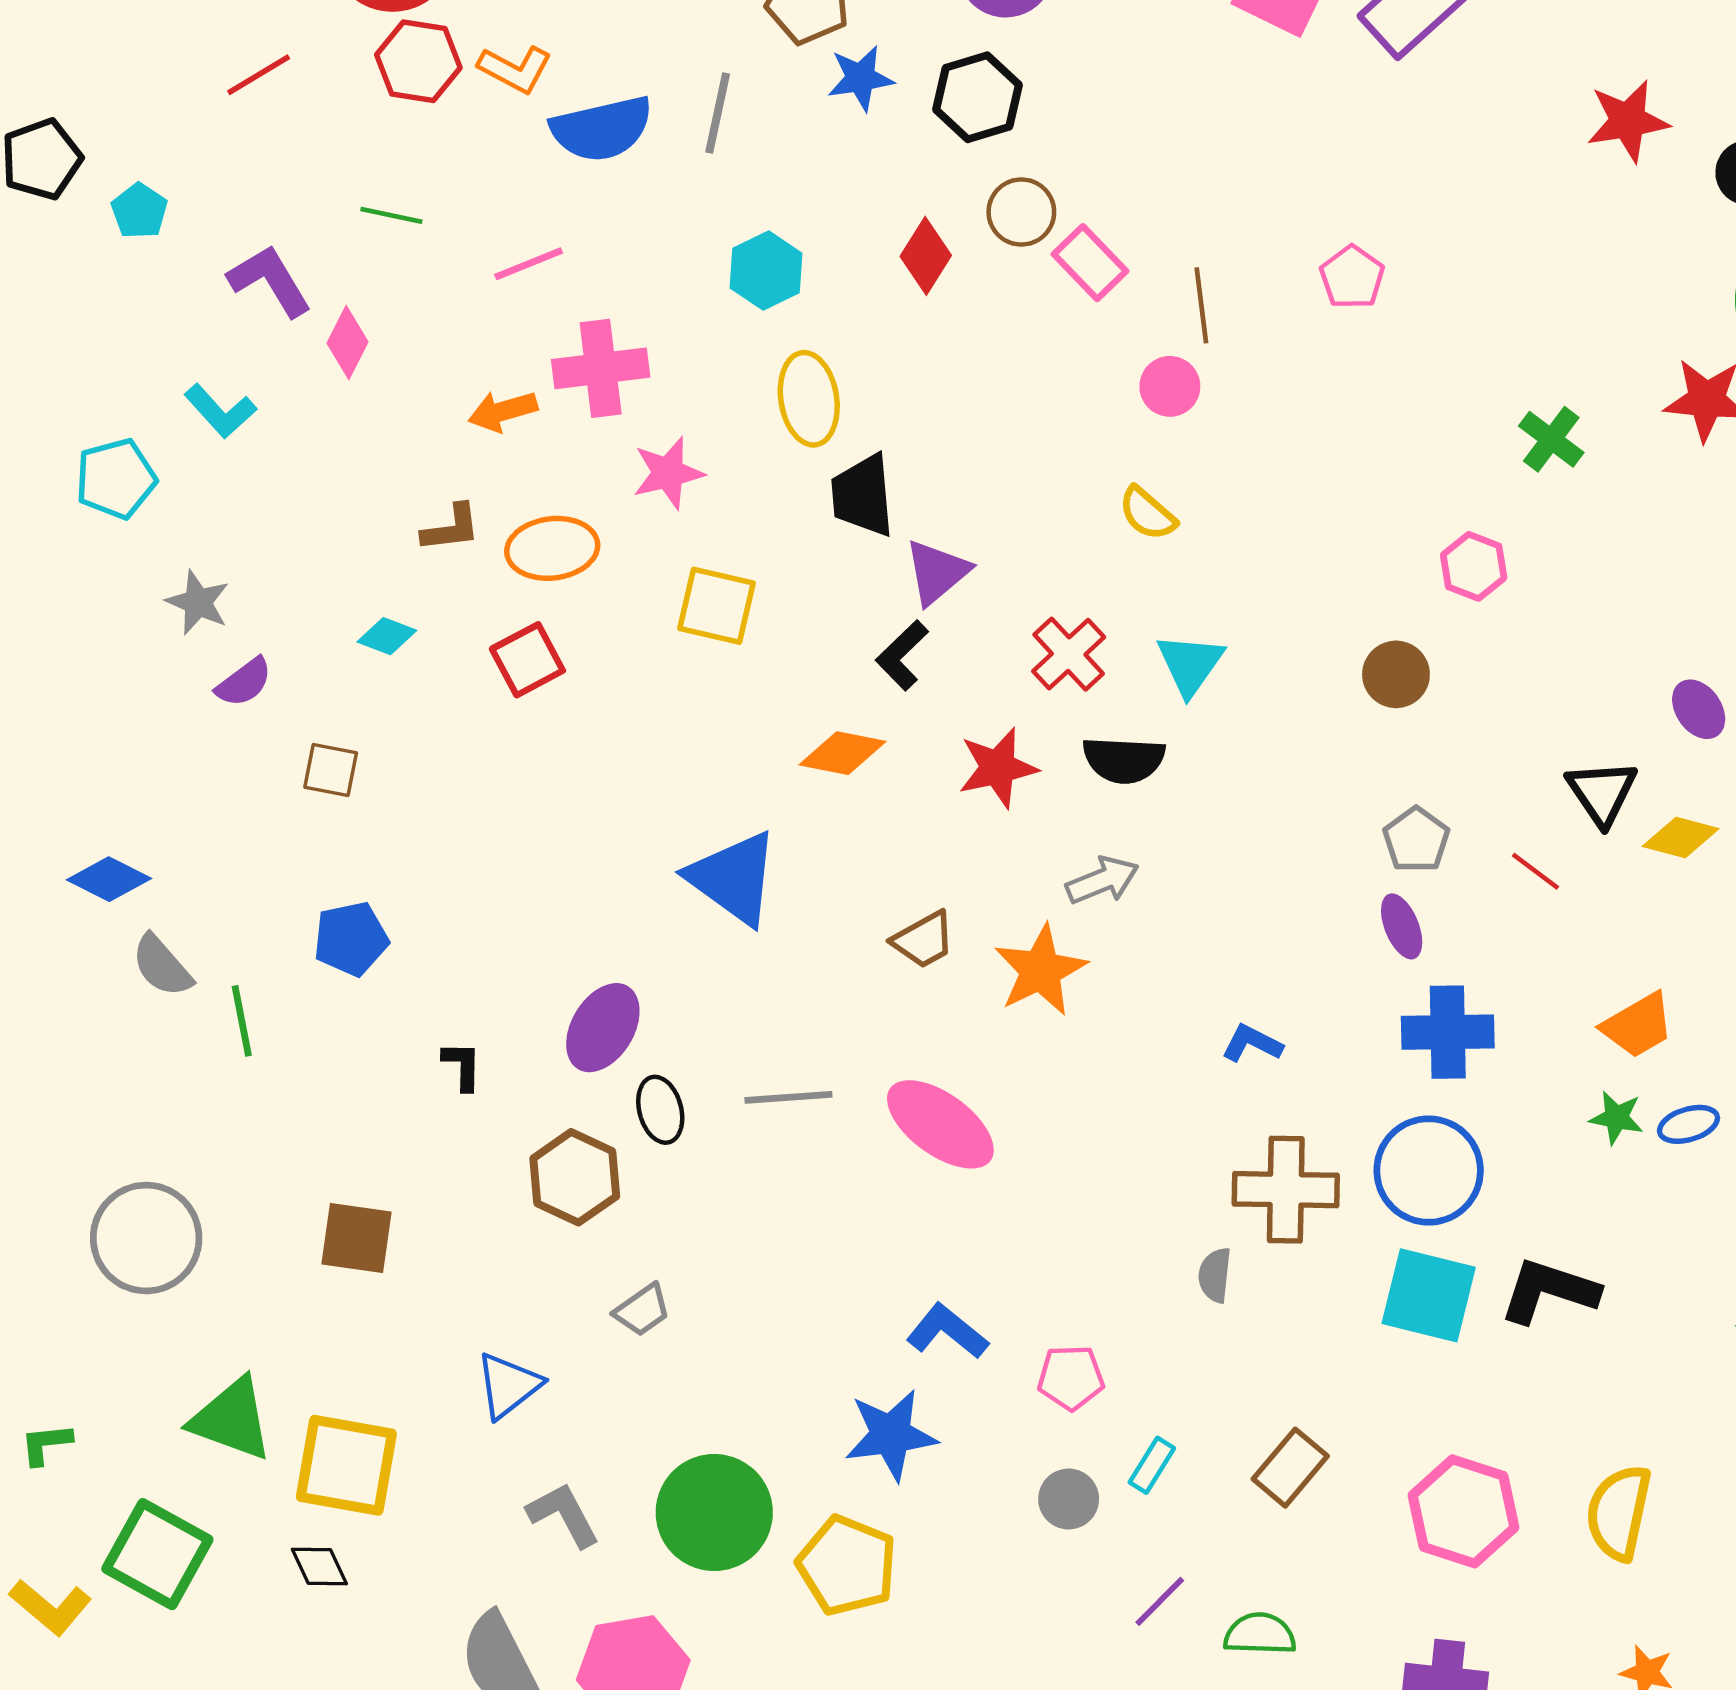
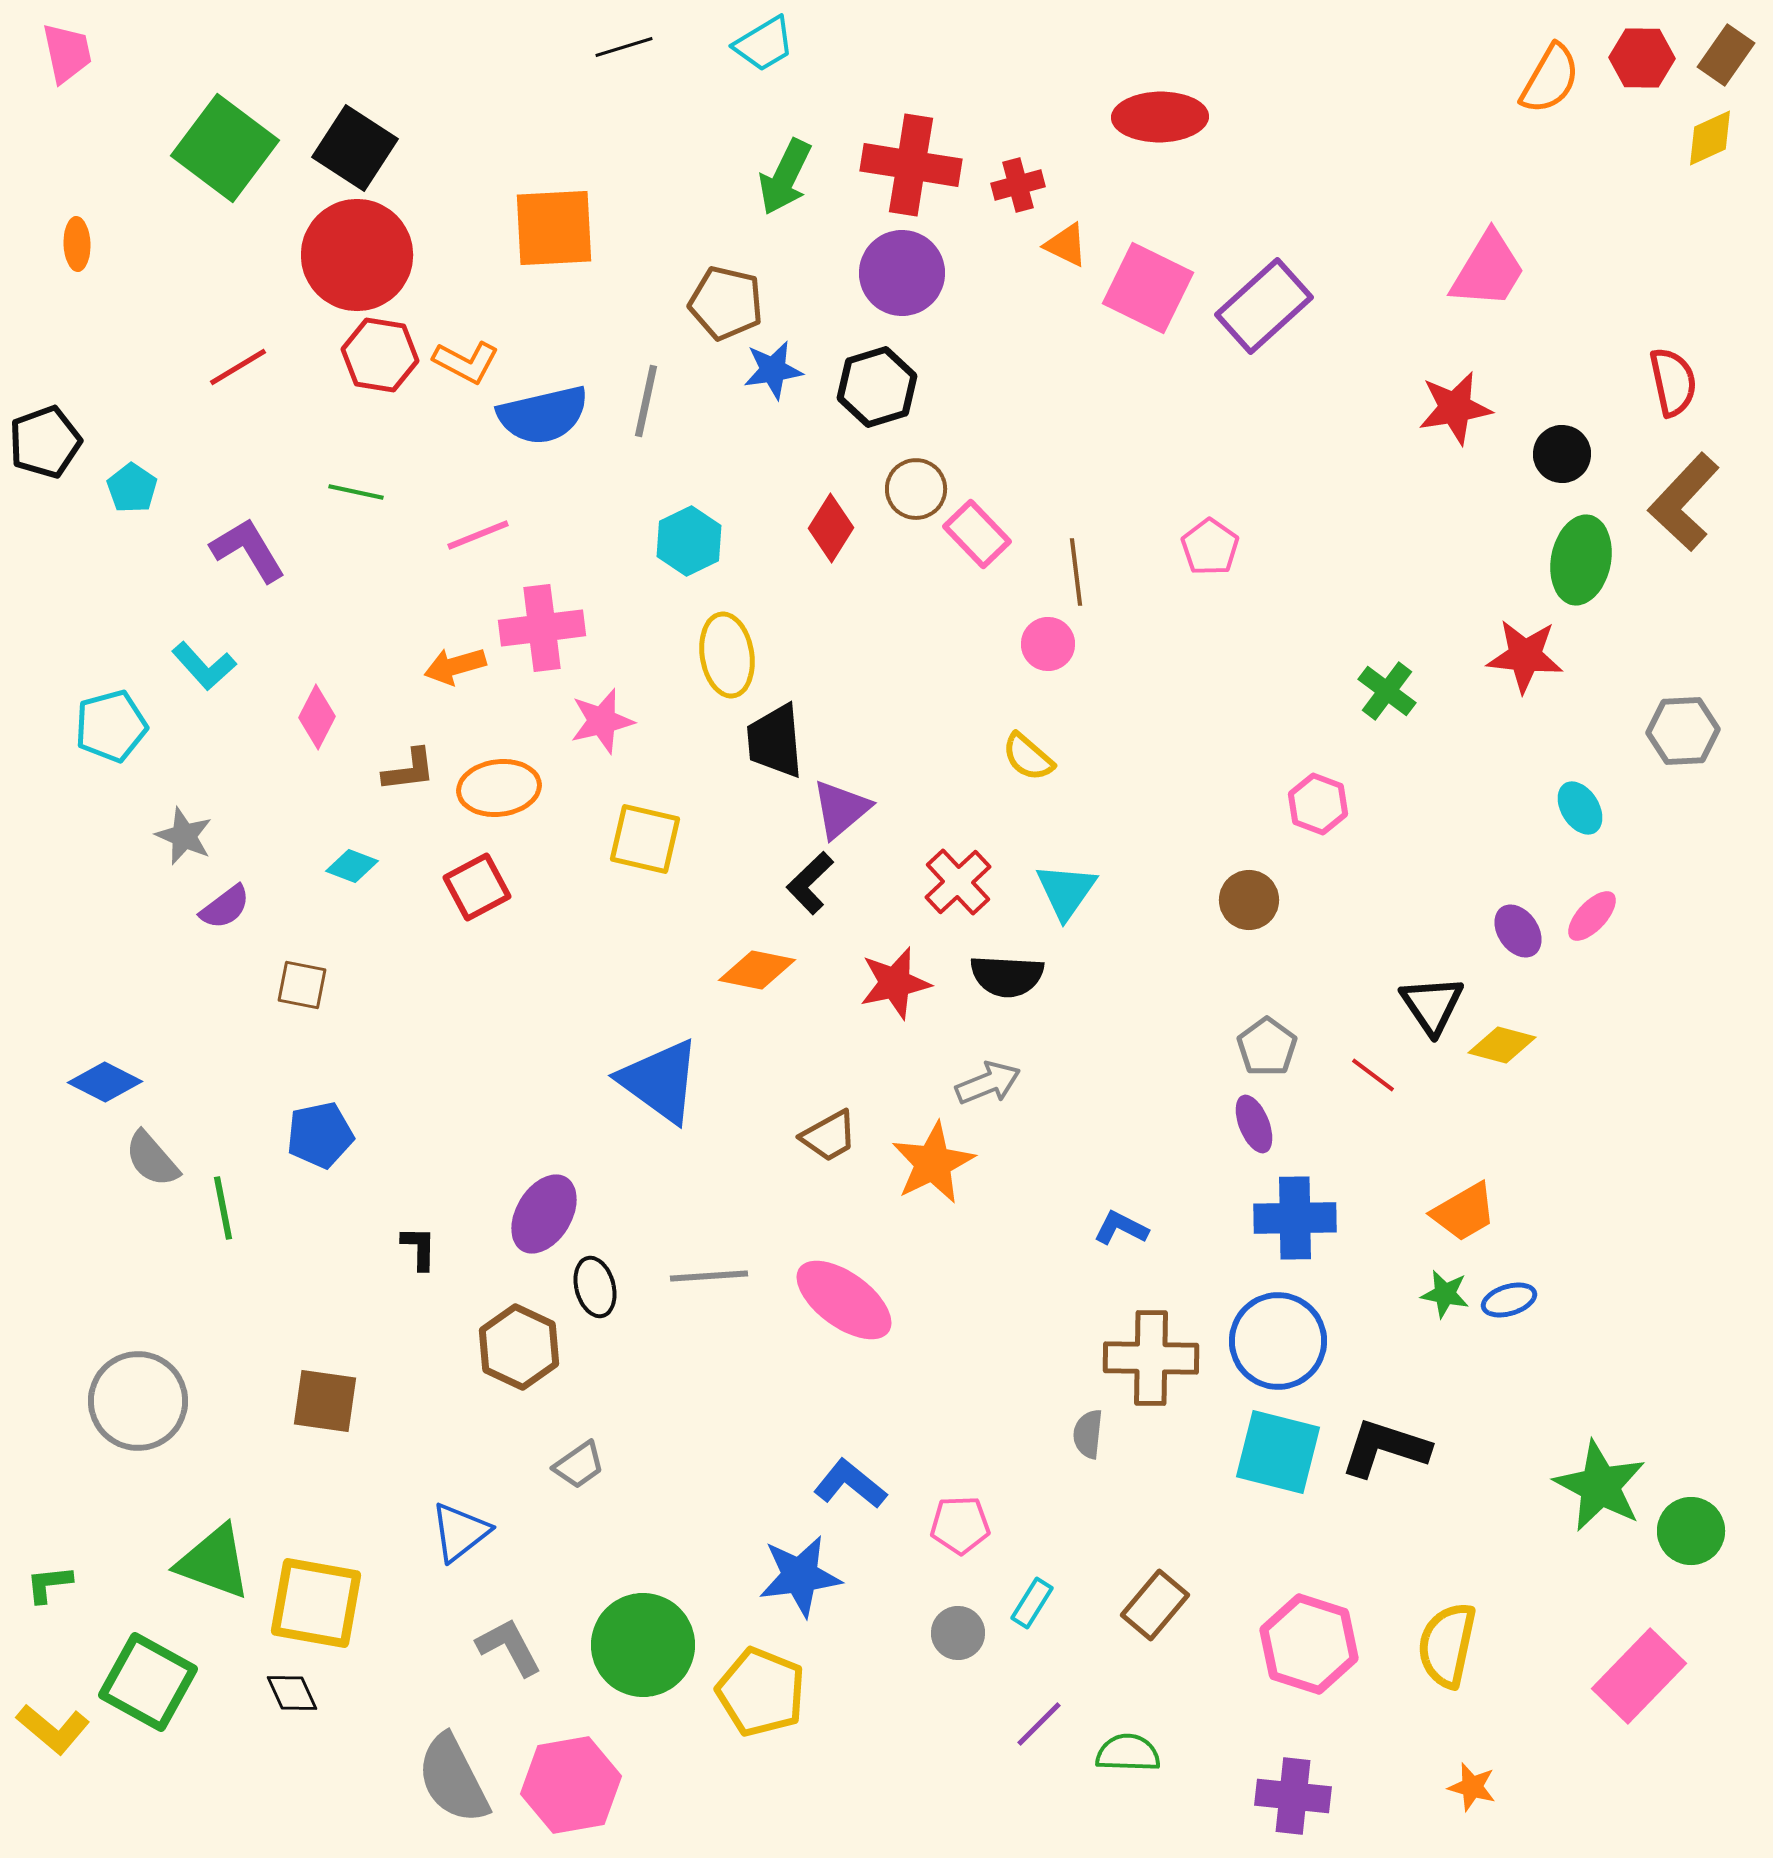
pink diamond: (347, 343) -> (317, 717), moved

